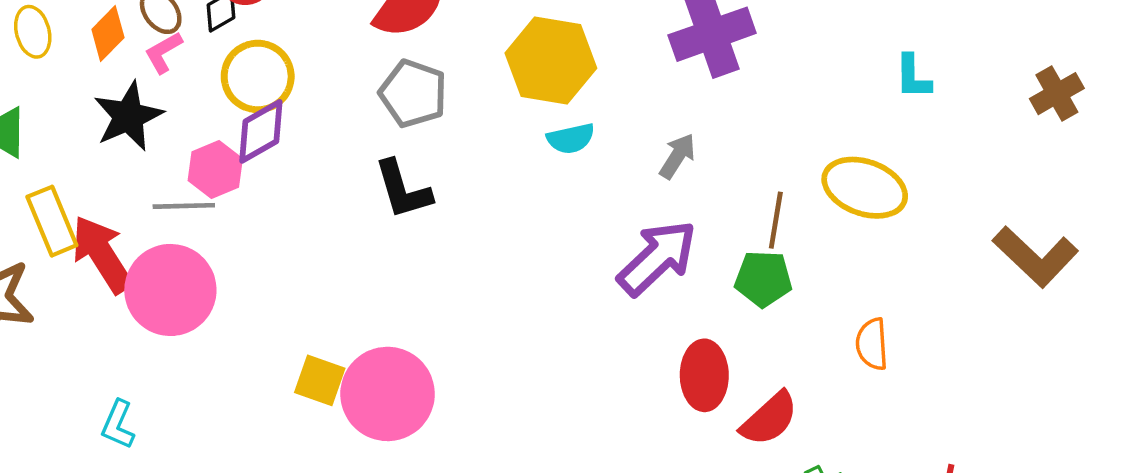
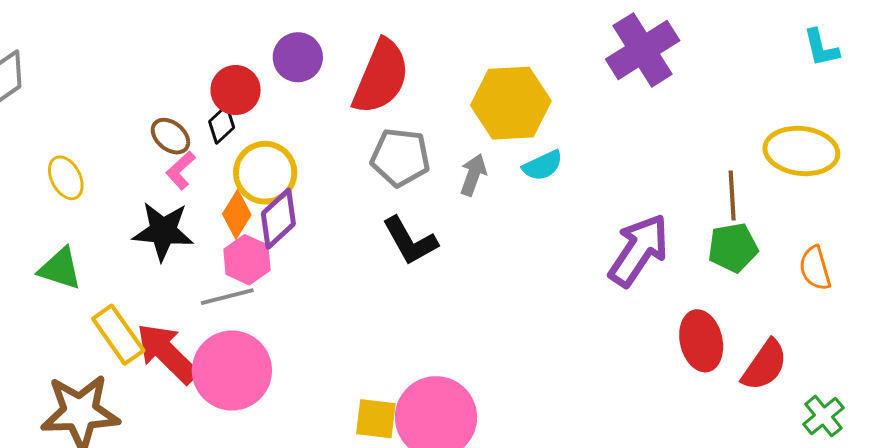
orange diamond: (108, 34) -> (237, 214), moved
black star: (128, 116) -> (163, 231), turned -30
gray arrow: (677, 156) -> (473, 175), moved
orange semicircle: (872, 344) -> (815, 268), moved

